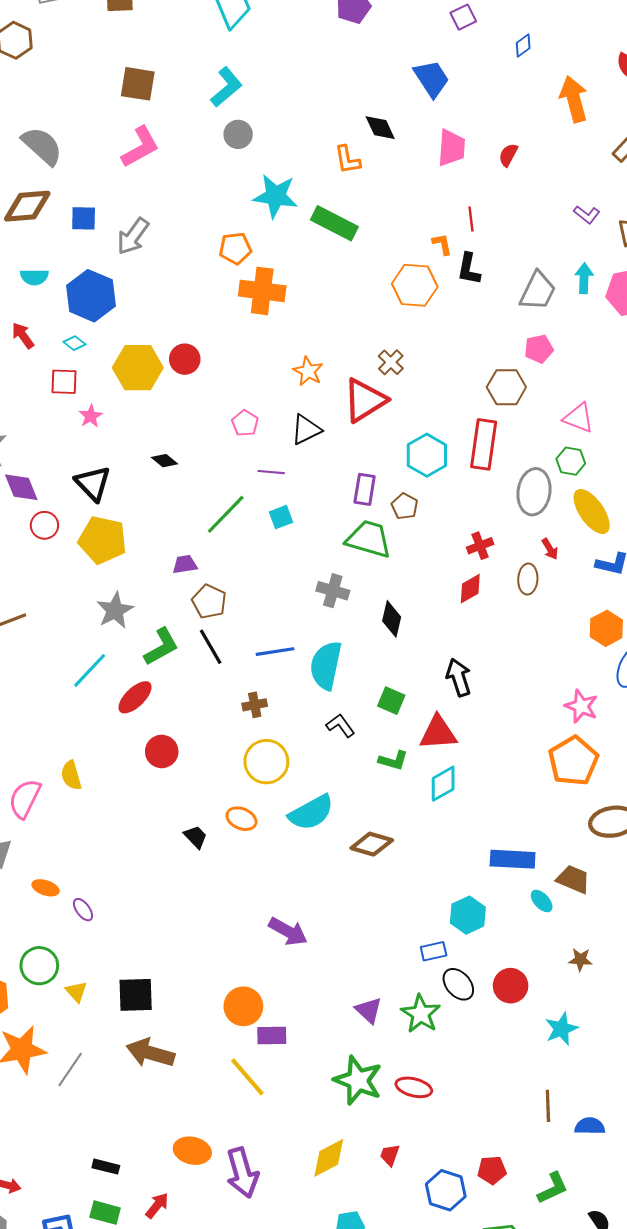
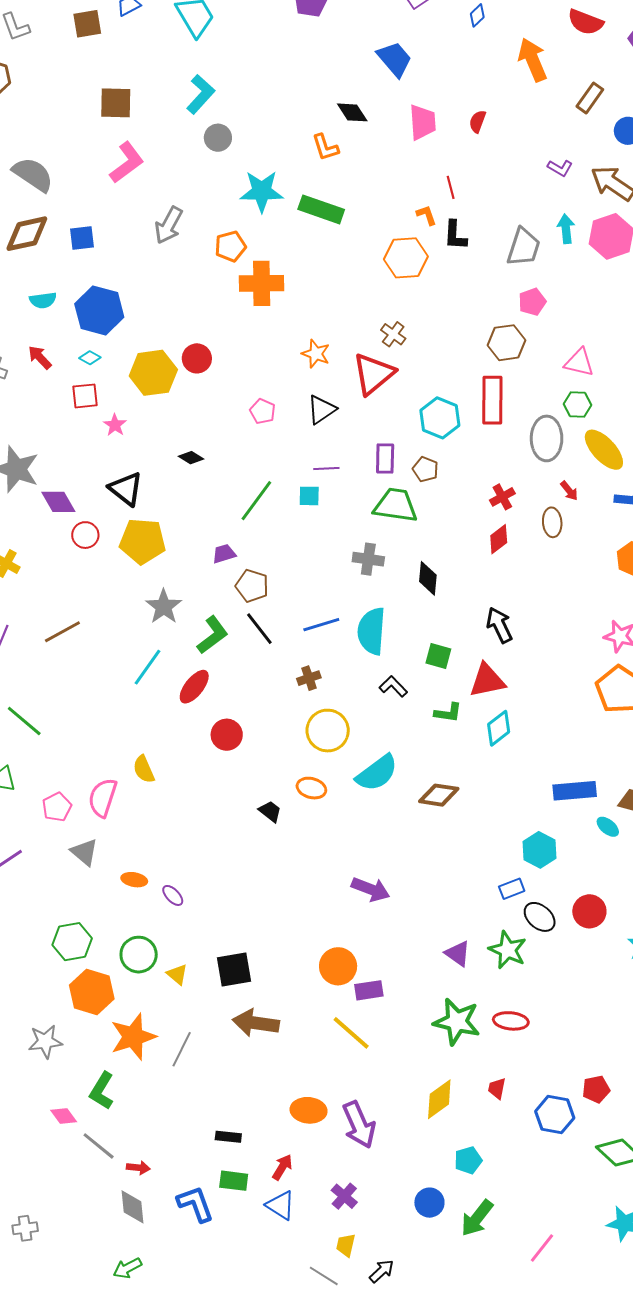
gray arrow: (133, 236) -> (169, 225), moved
purple line: (271, 472) -> (326, 468), moved
cyan square: (281, 517) -> (309, 496), turned 30

